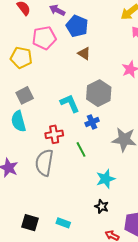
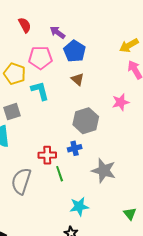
cyan L-shape: (70, 103) -> (40, 91), moved
red cross: (54, 134) -> (47, 155), moved

